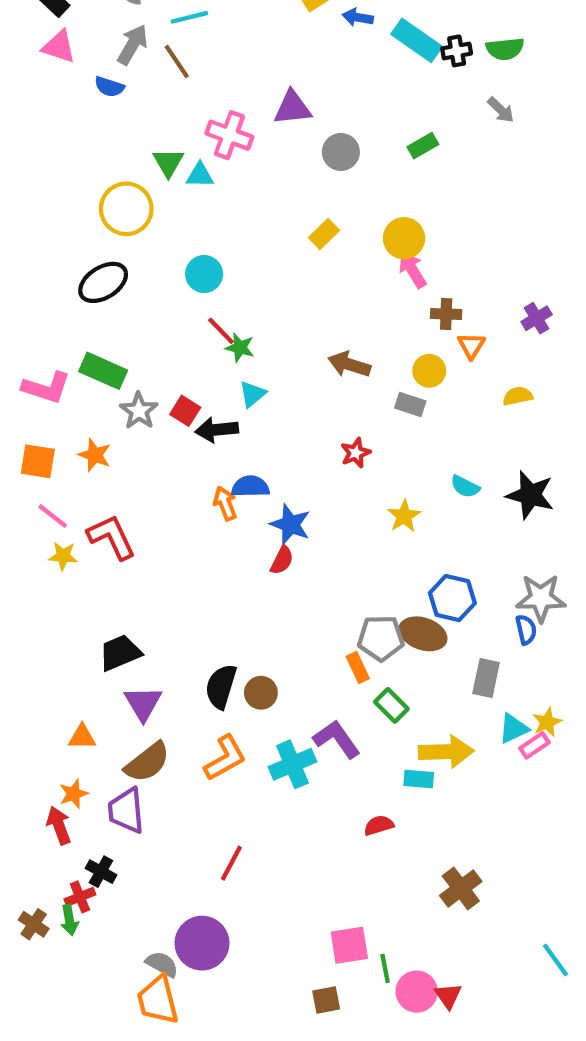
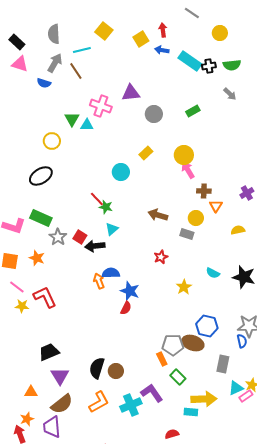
yellow circle: (126, 209) -> (52, 141), size x0.7
cyan circle: (204, 274) -> (121, 172), moved

